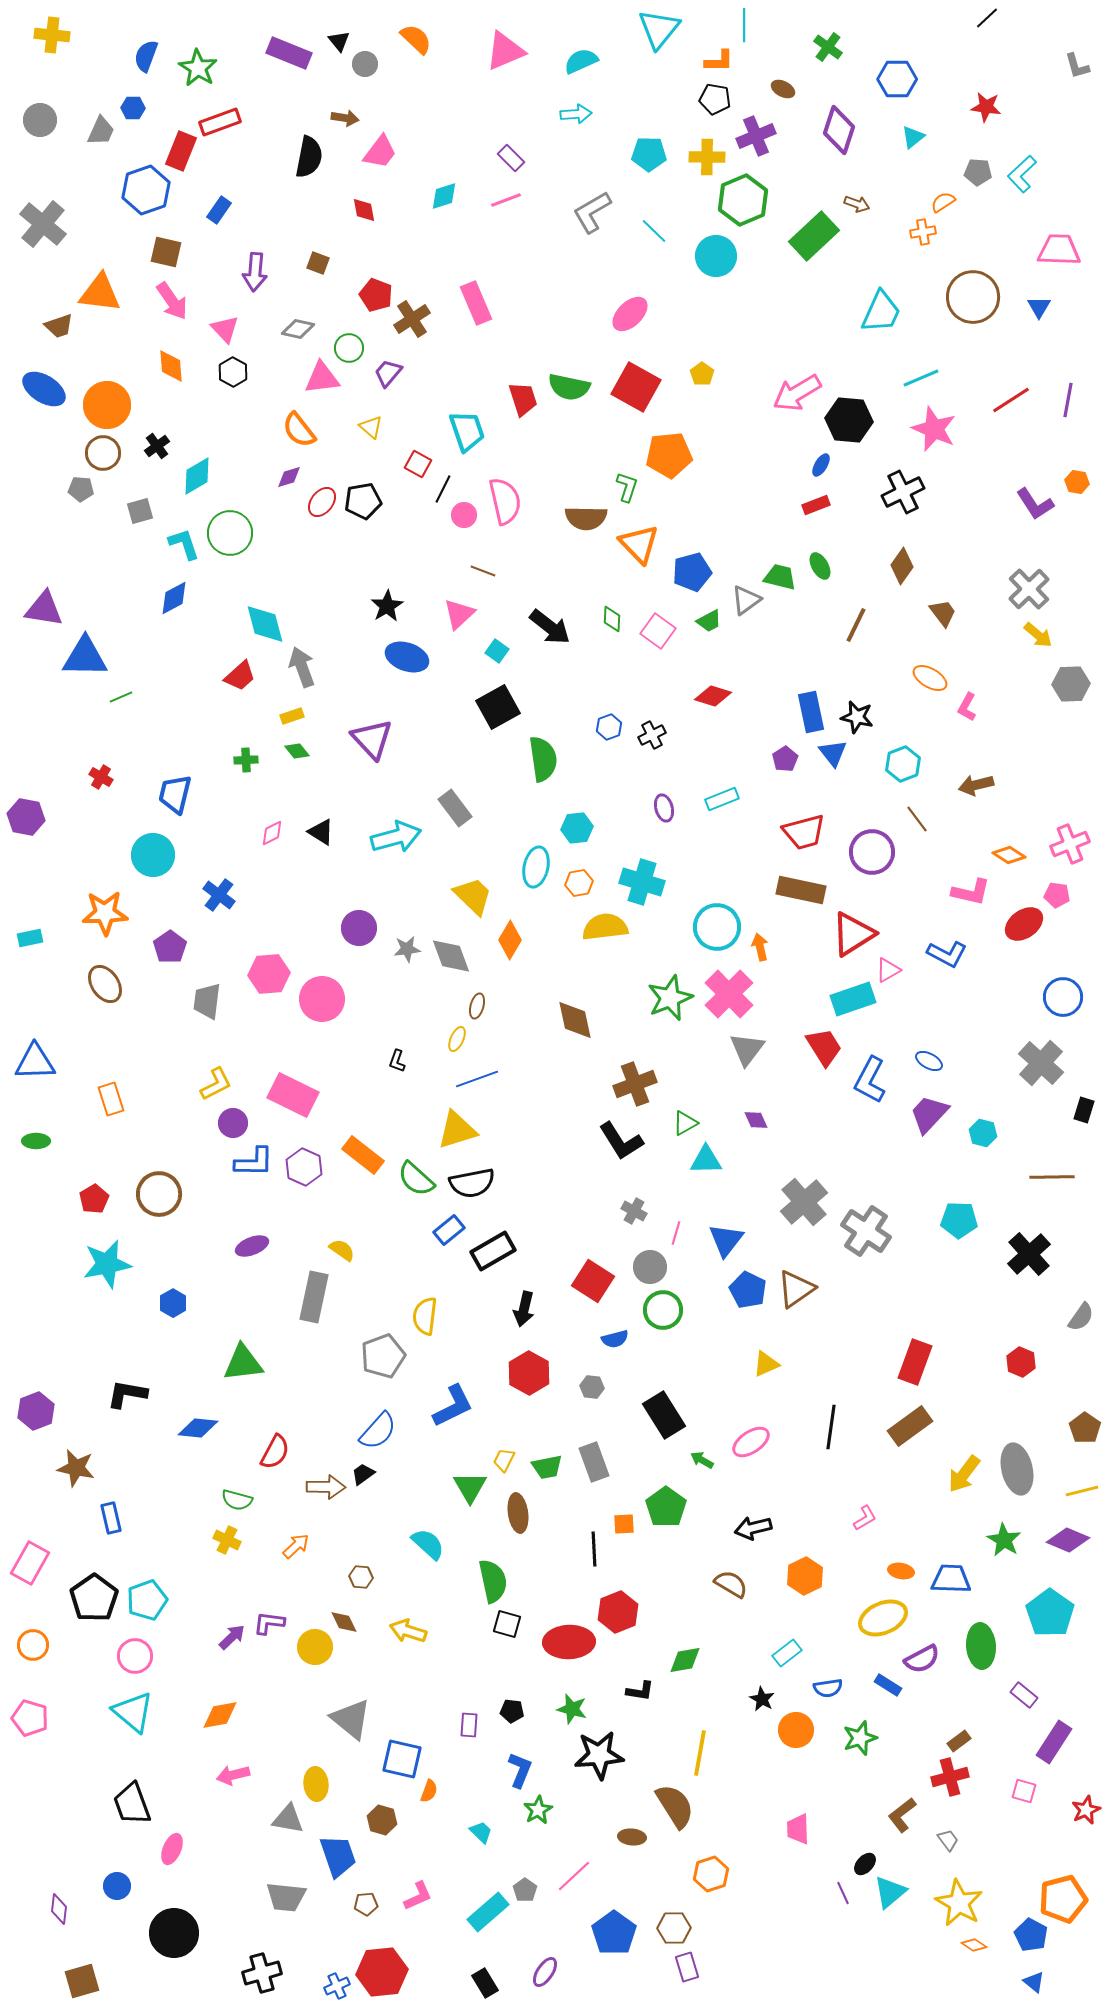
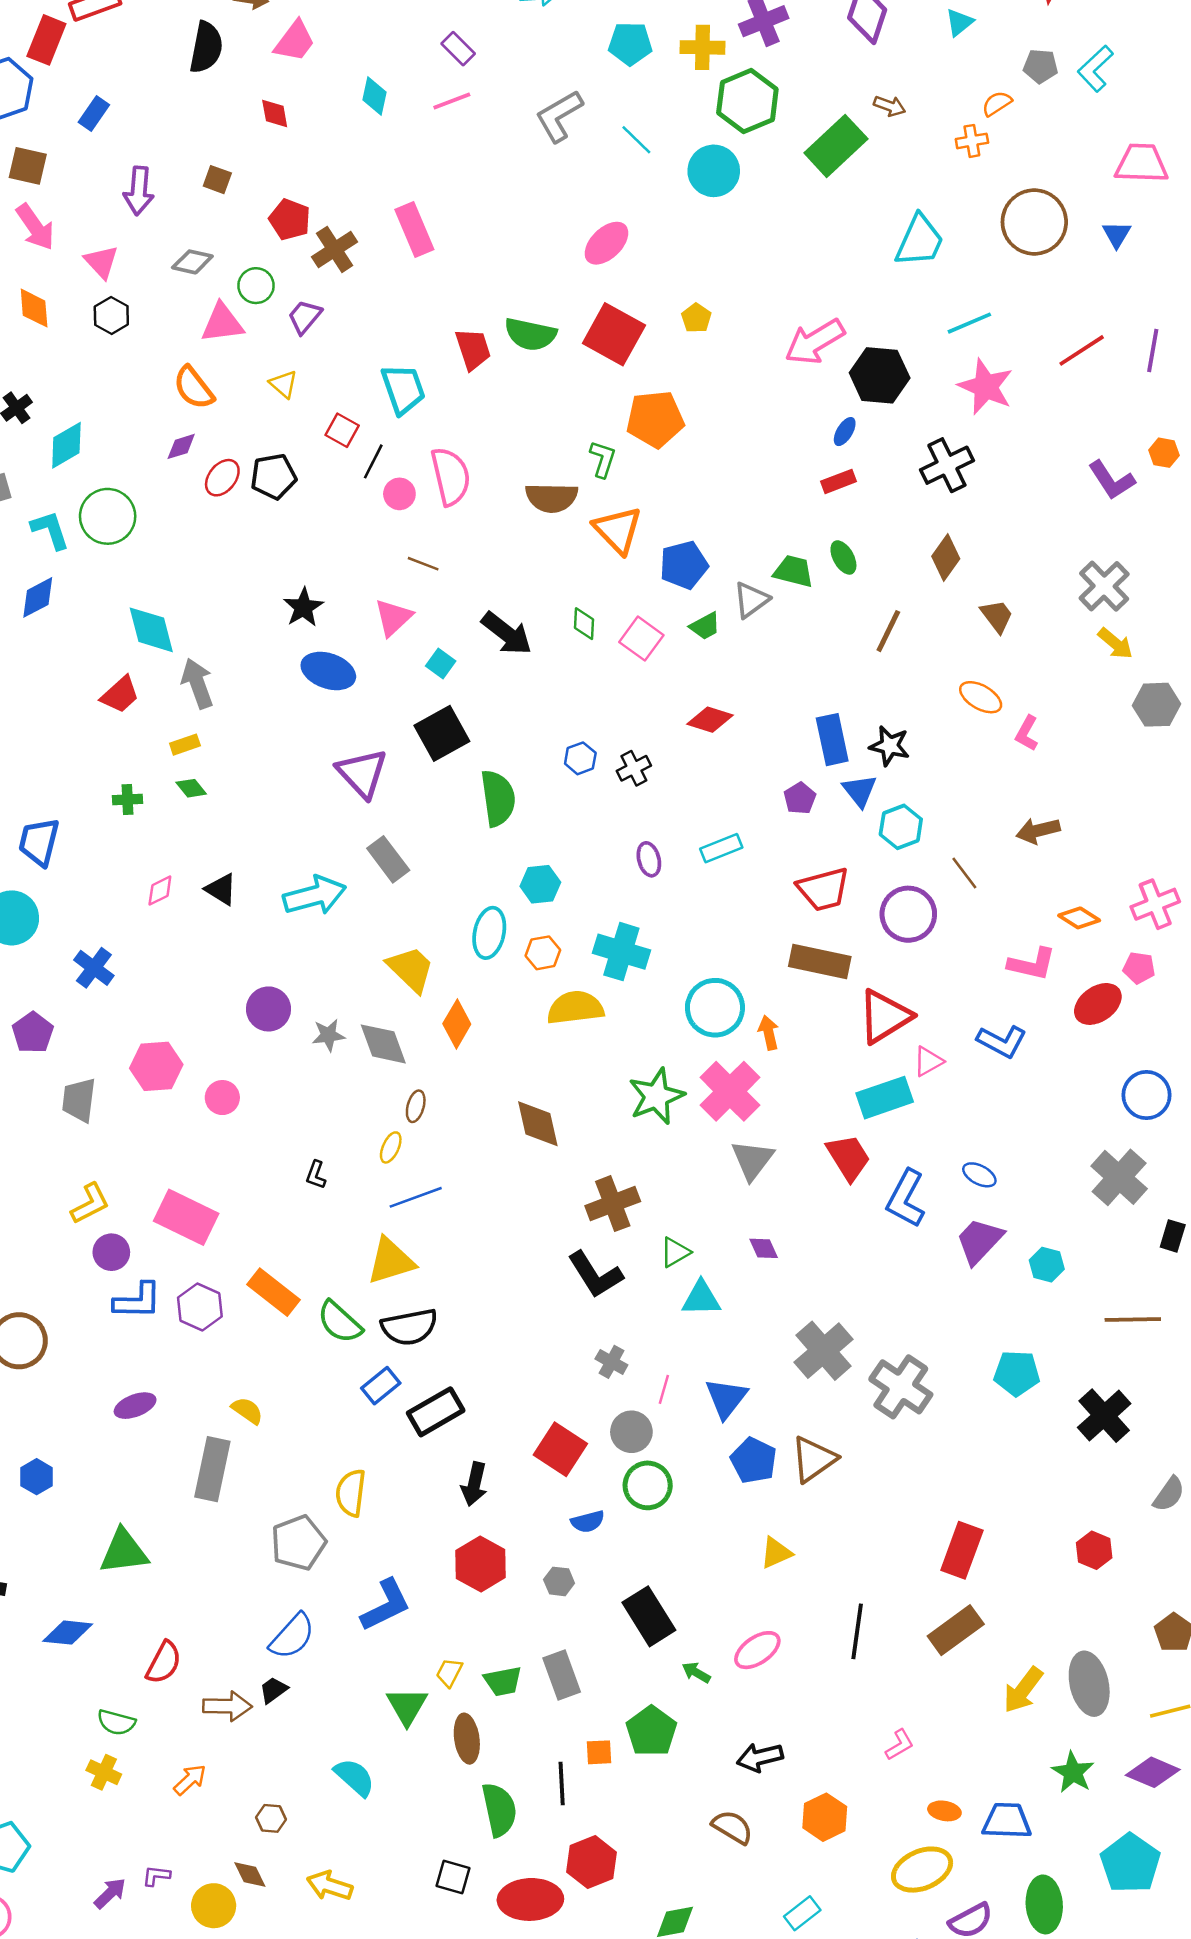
cyan diamond: (444, 196) -> (374, 96), turned -60
purple triangle: (372, 739) -> (362, 773), moved
cyan hexagon: (903, 764) -> (901, 827), moved
pink circle: (322, 999) -> (222, 1098), size x0.6
green semicircle: (493, 1581) -> (499, 1810), moved
purple L-shape: (269, 1623) -> (156, 1876), size x0.7

